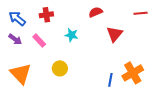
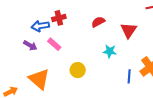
red semicircle: (96, 12) -> (98, 22), moved
blue arrow: (17, 18) -> (40, 26), moved, turned -42
cyan star: (71, 35) -> (110, 51), moved

